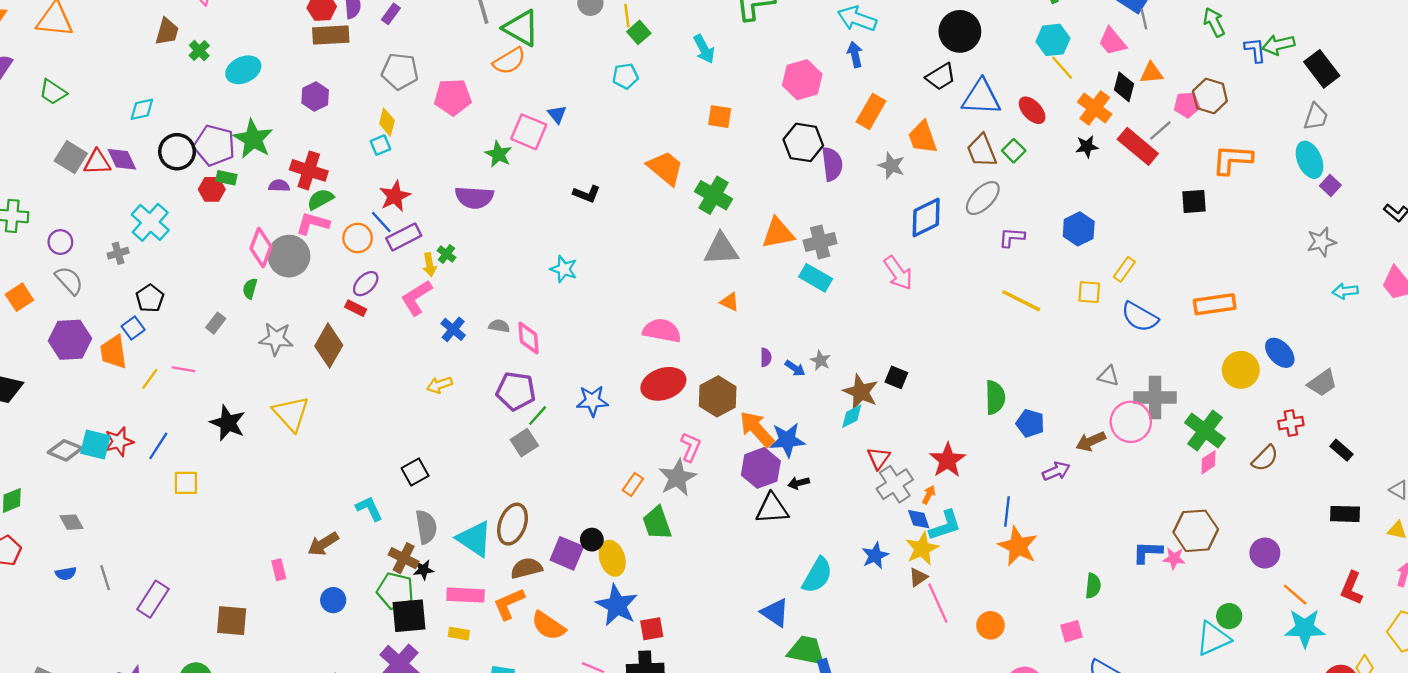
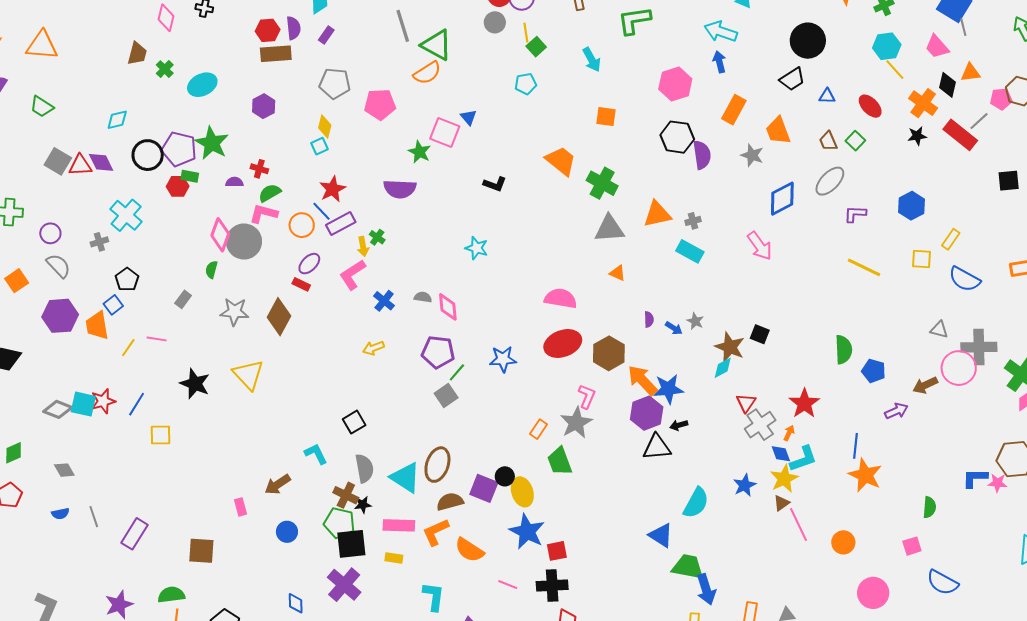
blue triangle: (981, 97) -> (827, 96), size x0.5
brown trapezoid: (982, 151) -> (828, 141), size x0.7
red cross: (309, 170) -> (259, 169), size x0.6
gray cross: (820, 242) -> (693, 221), size x0.6

